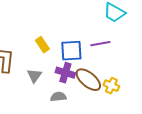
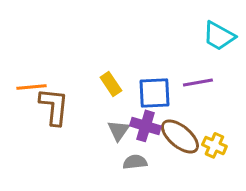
gray triangle: (34, 76) -> (118, 130), moved

